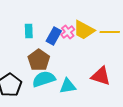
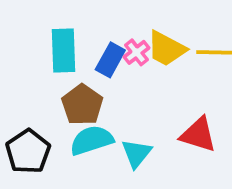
cyan rectangle: (29, 31) -> (64, 51), size x1.6
cyan triangle: (68, 86) -> (136, 153), turned -42

